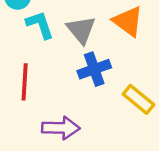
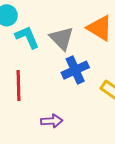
purple arrow: (61, 128) -> (52, 121), size x0.7

